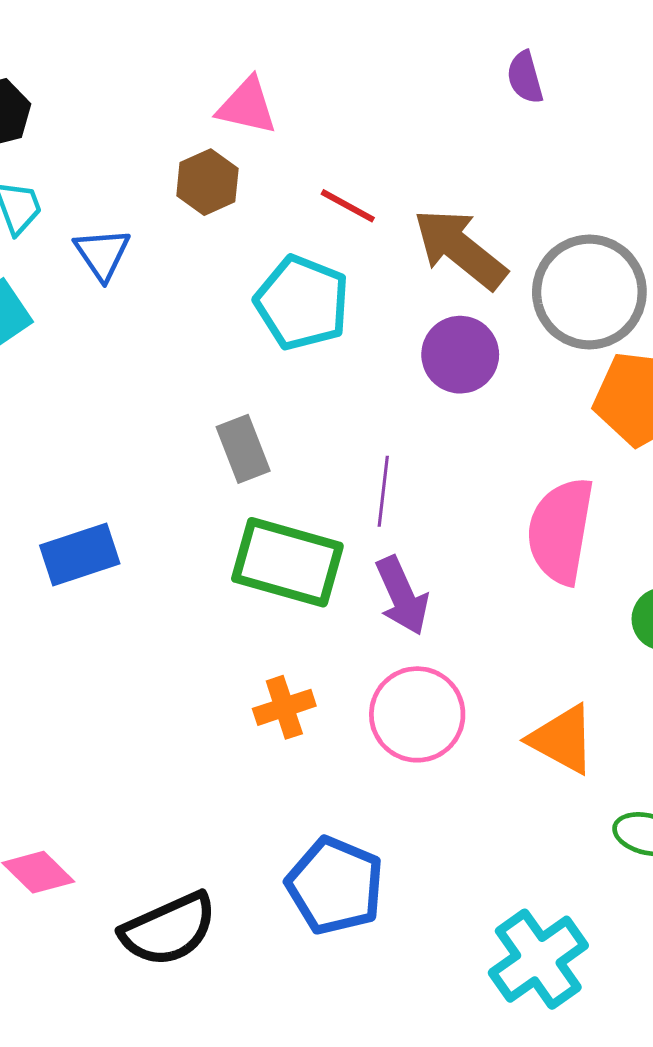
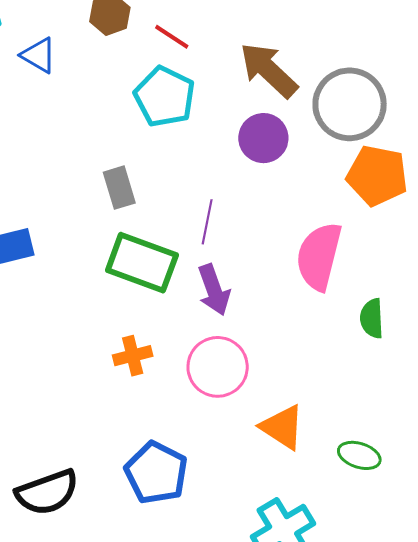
red line: (348, 206) -> (172, 37), moved
blue triangle: (102, 254) -> (39, 55), turned -30
orange triangle: (562, 739) -> (282, 427), moved

